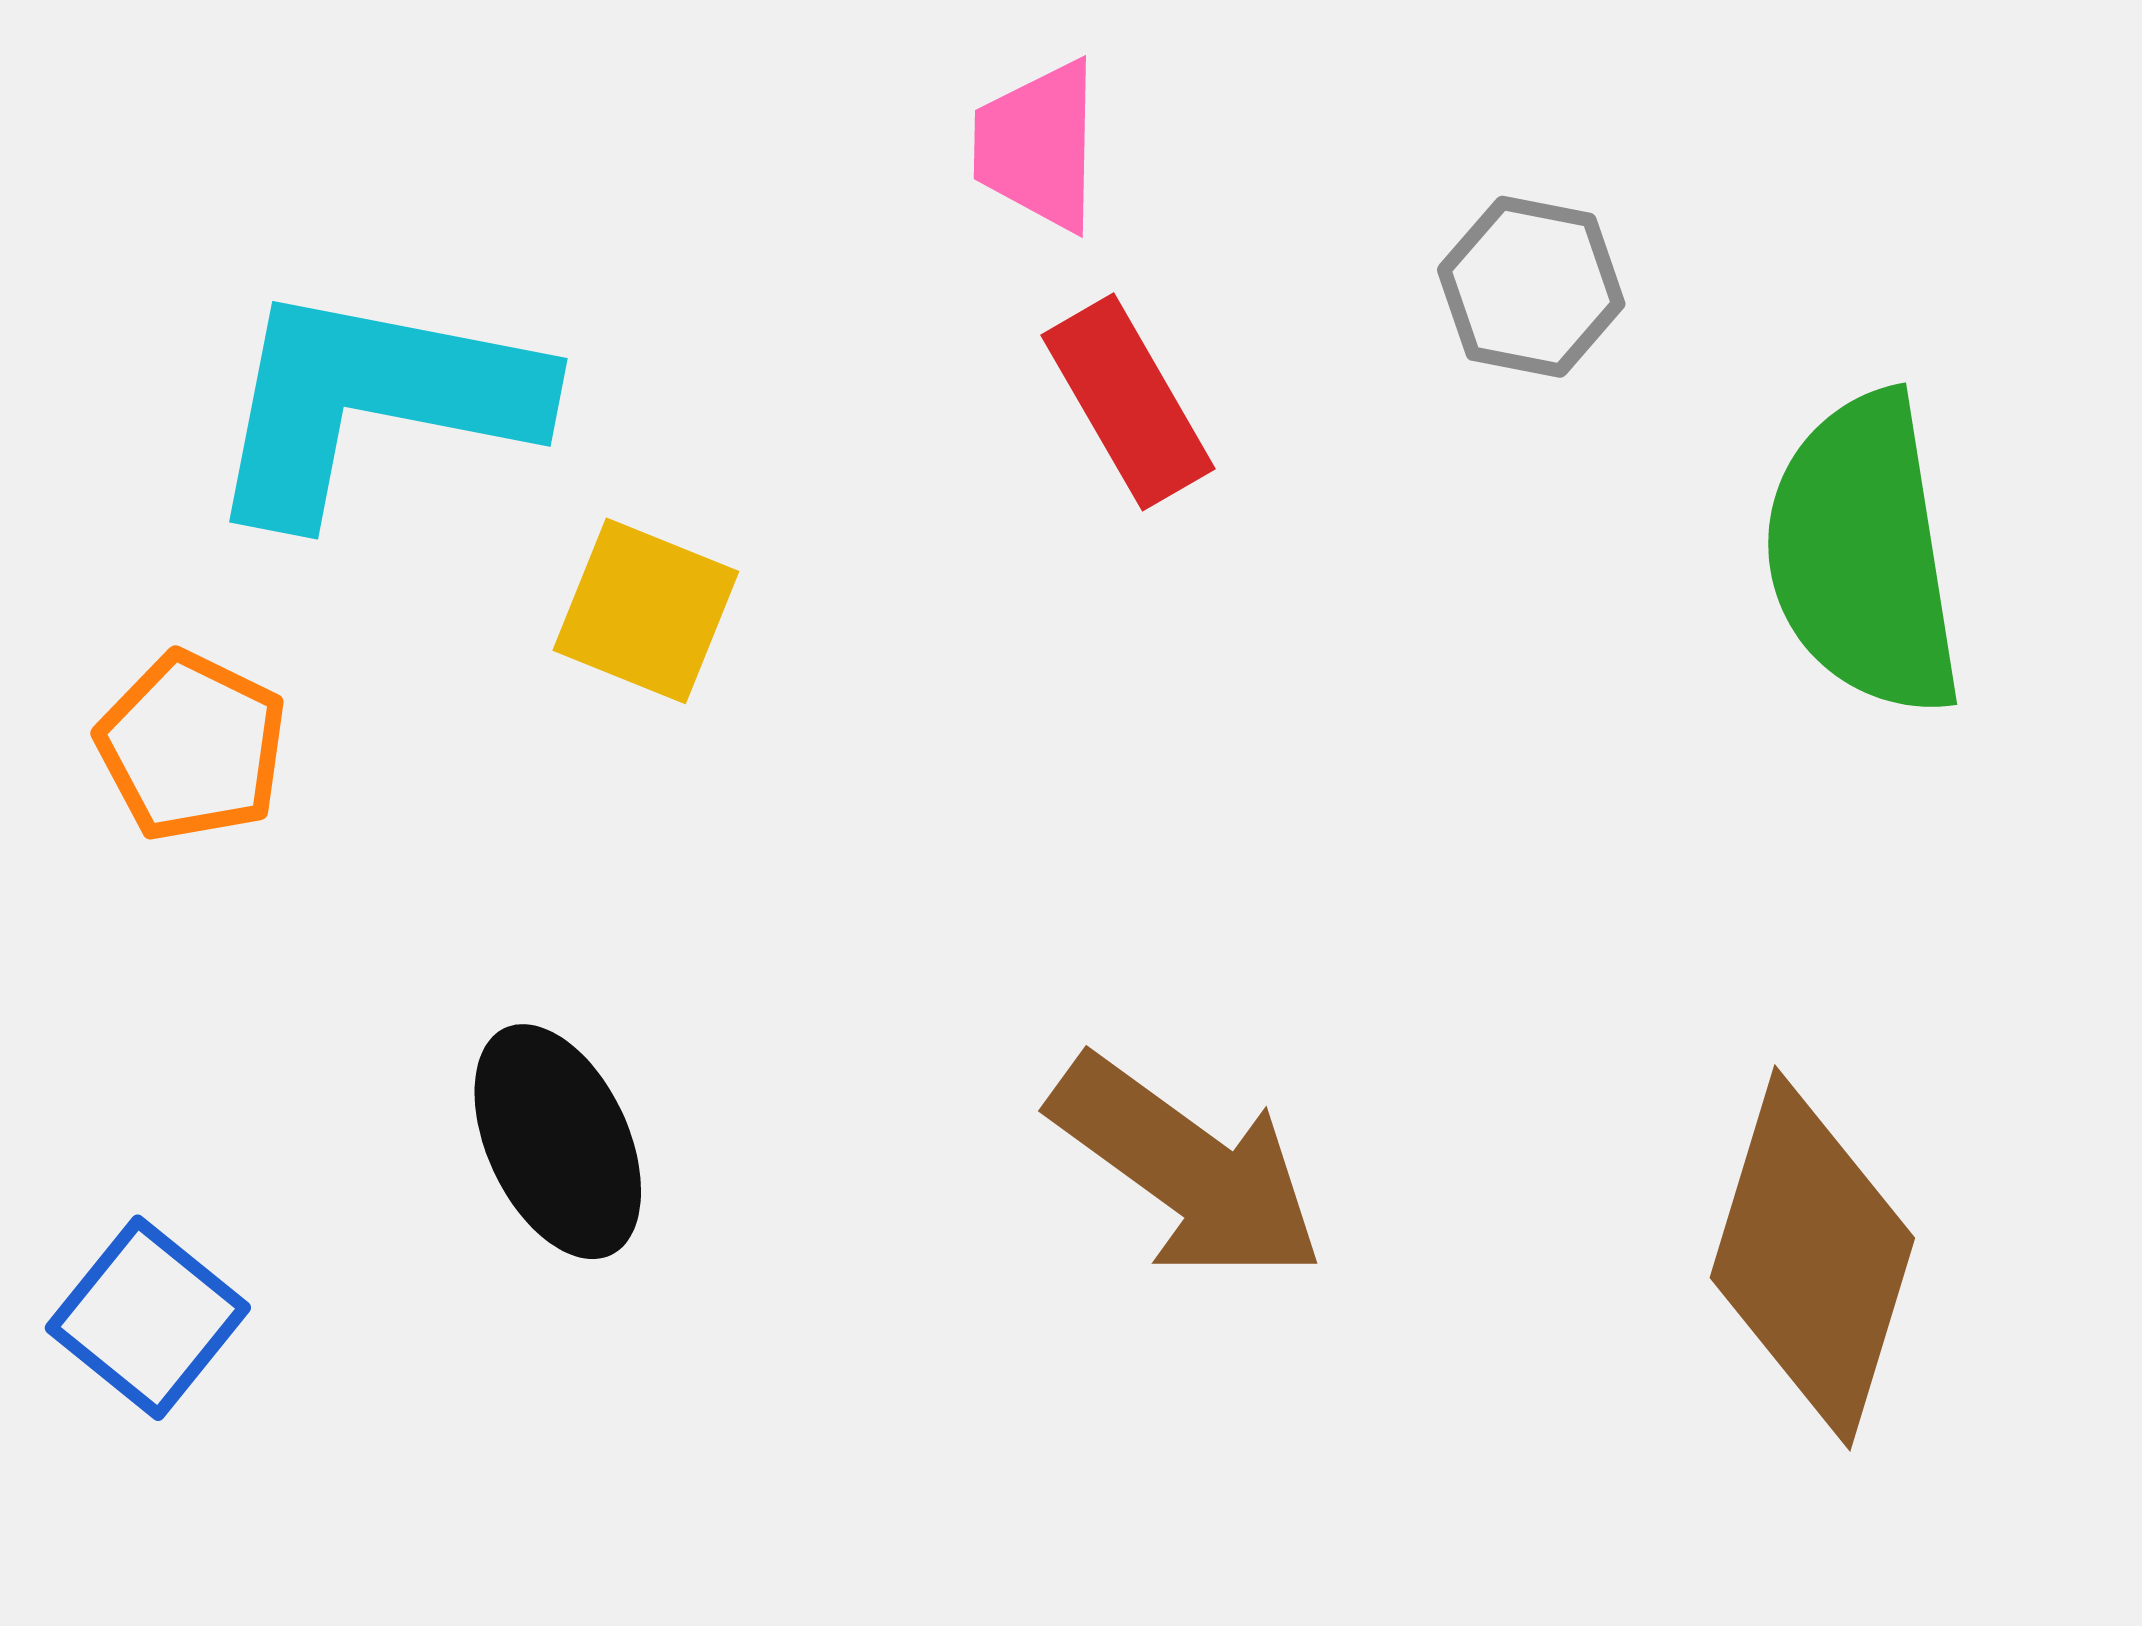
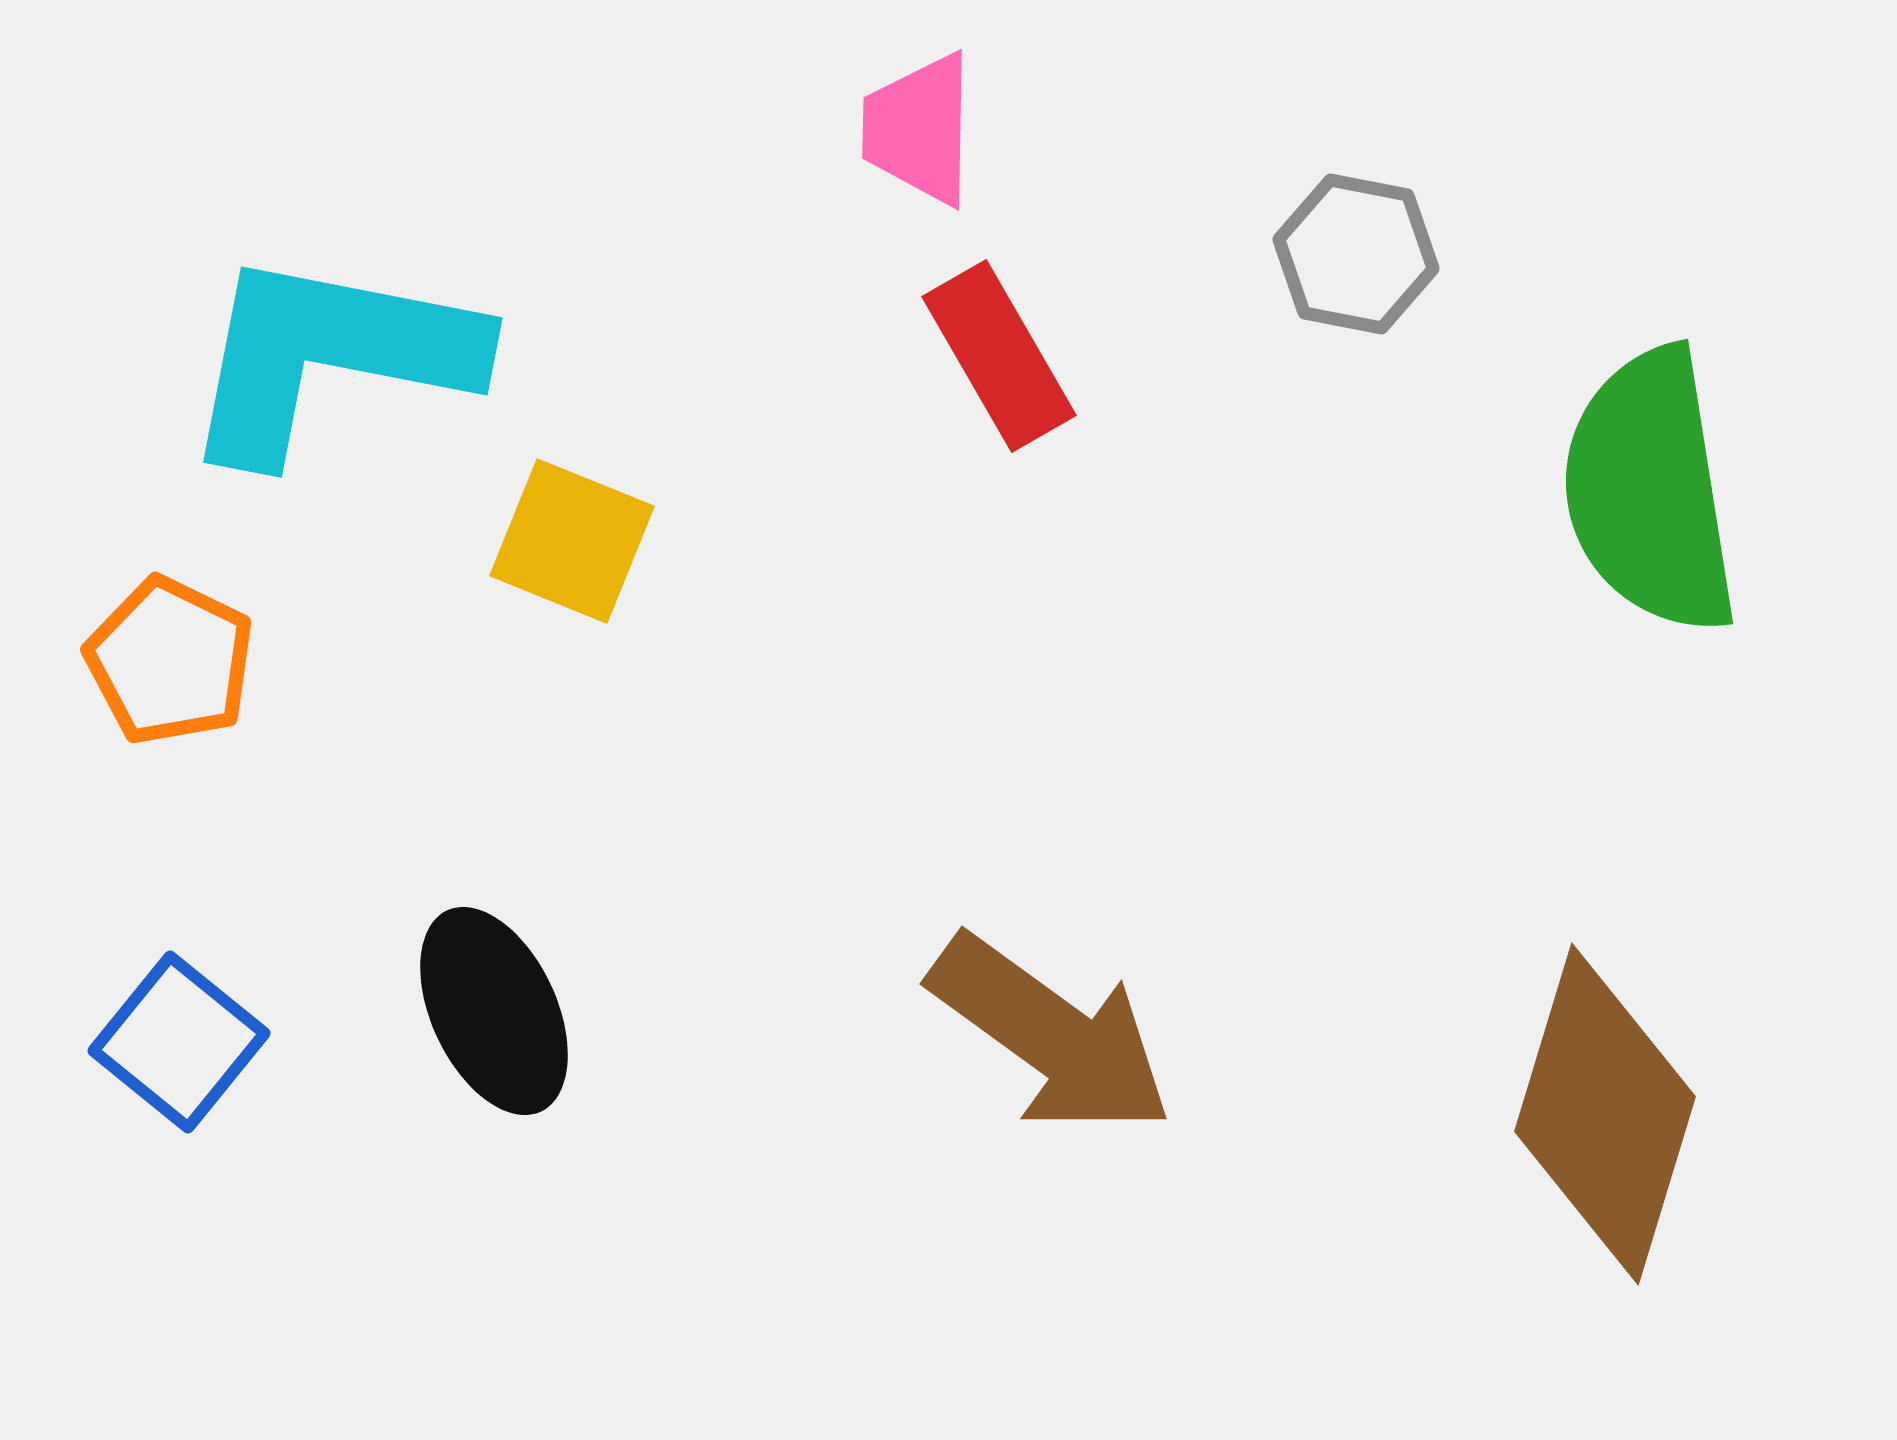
blue square: (148, 1318) -> (179, 1042), moved

